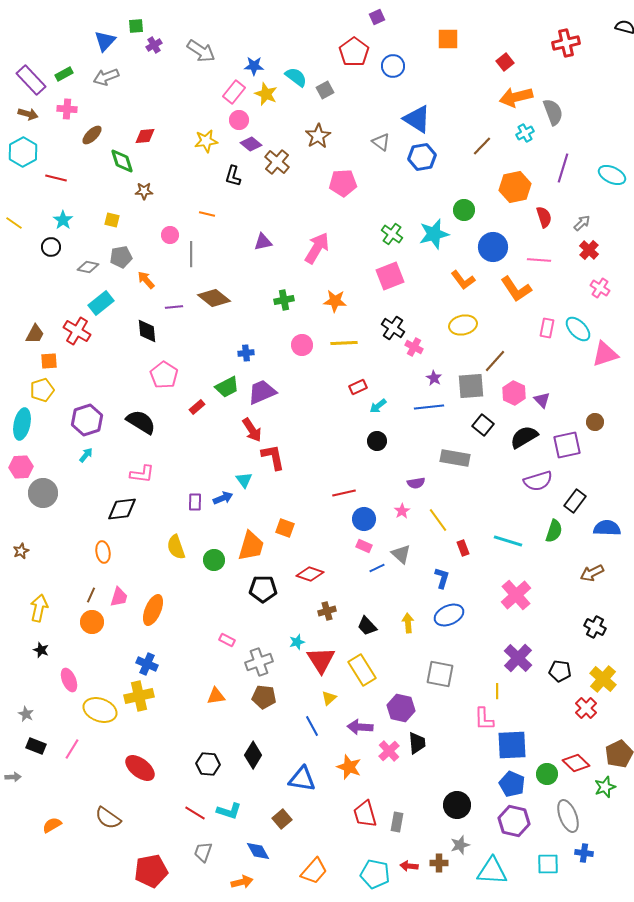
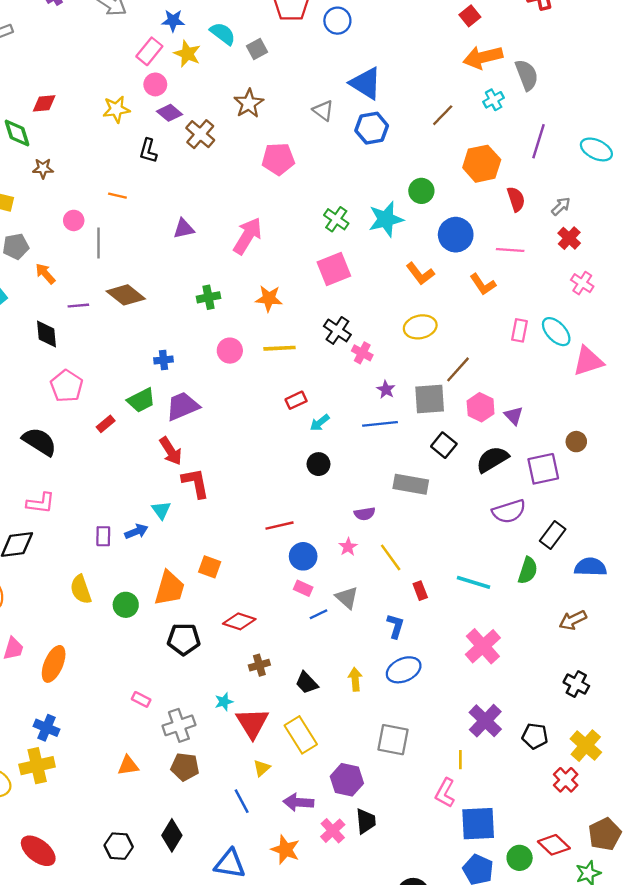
orange L-shape: (516, 289) -> (483, 284), size x0.7
pink L-shape: (484, 719) -> (445, 793), turned 30

